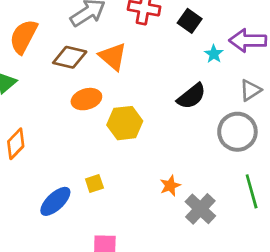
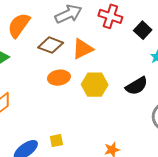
orange triangle: (113, 57) -> (83, 49), turned 45
yellow hexagon: (125, 123) -> (95, 85), moved

